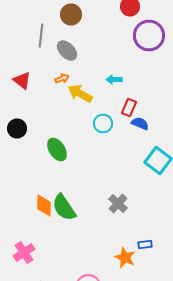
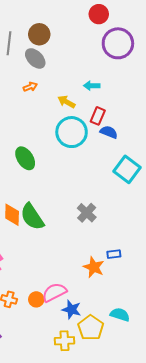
brown circle: (71, 14) -> (39, 34), moved
cyan arrow: (114, 80) -> (92, 86), moved
yellow arrow: (80, 94) -> (66, 102), moved, size x0.7
cyan circle: (103, 124) -> (72, 132), size x1.6

